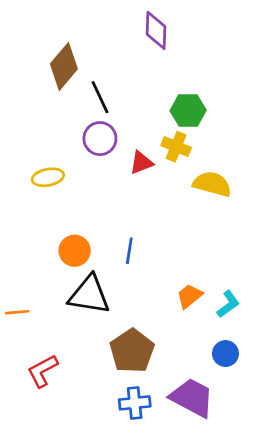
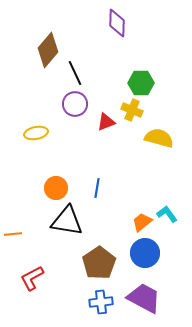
cyan L-shape: (228, 304) -> (167, 214), moved, turned -90
blue circle: (225, 354) -> (145, 253), moved, size x1.5

